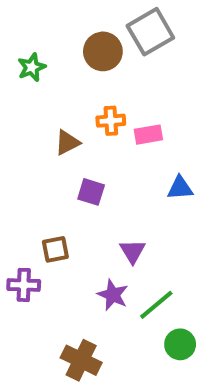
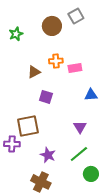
gray square: (150, 32) -> (76, 16), size x0.7
brown square: (55, 249) -> (28, 126), size x1.6
purple triangle: (133, 251) -> (80, 127), moved
purple star: (113, 295) -> (48, 155), moved

